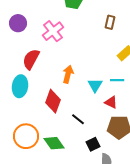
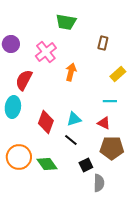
orange arrow: (68, 74) -> (71, 72), moved
cyan triangle: (95, 85) -> (74, 119), moved, turned 42

